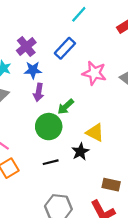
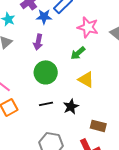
blue star: (33, 70) -> (44, 17), moved
green arrow: (66, 107) -> (78, 53), moved
black star: (80, 152) -> (71, 107), moved

